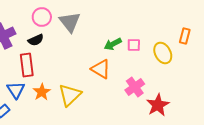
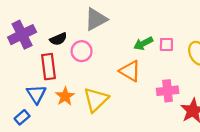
pink circle: (42, 17) -> (82, 51), moved
gray triangle: (70, 22) -> (96, 19), turned 40
pink cross: (135, 87) -> (168, 91), turned 30

